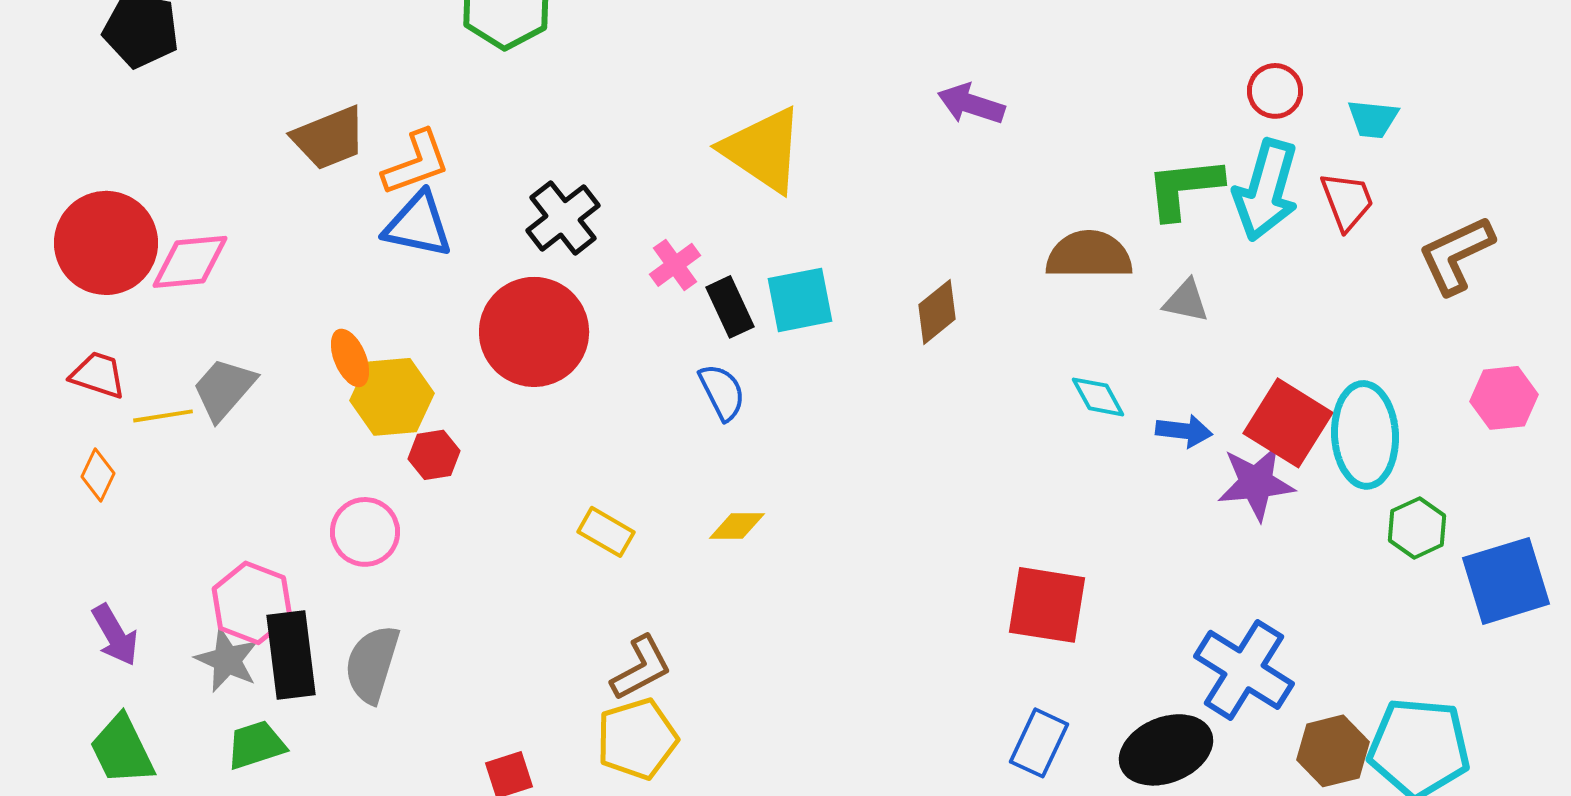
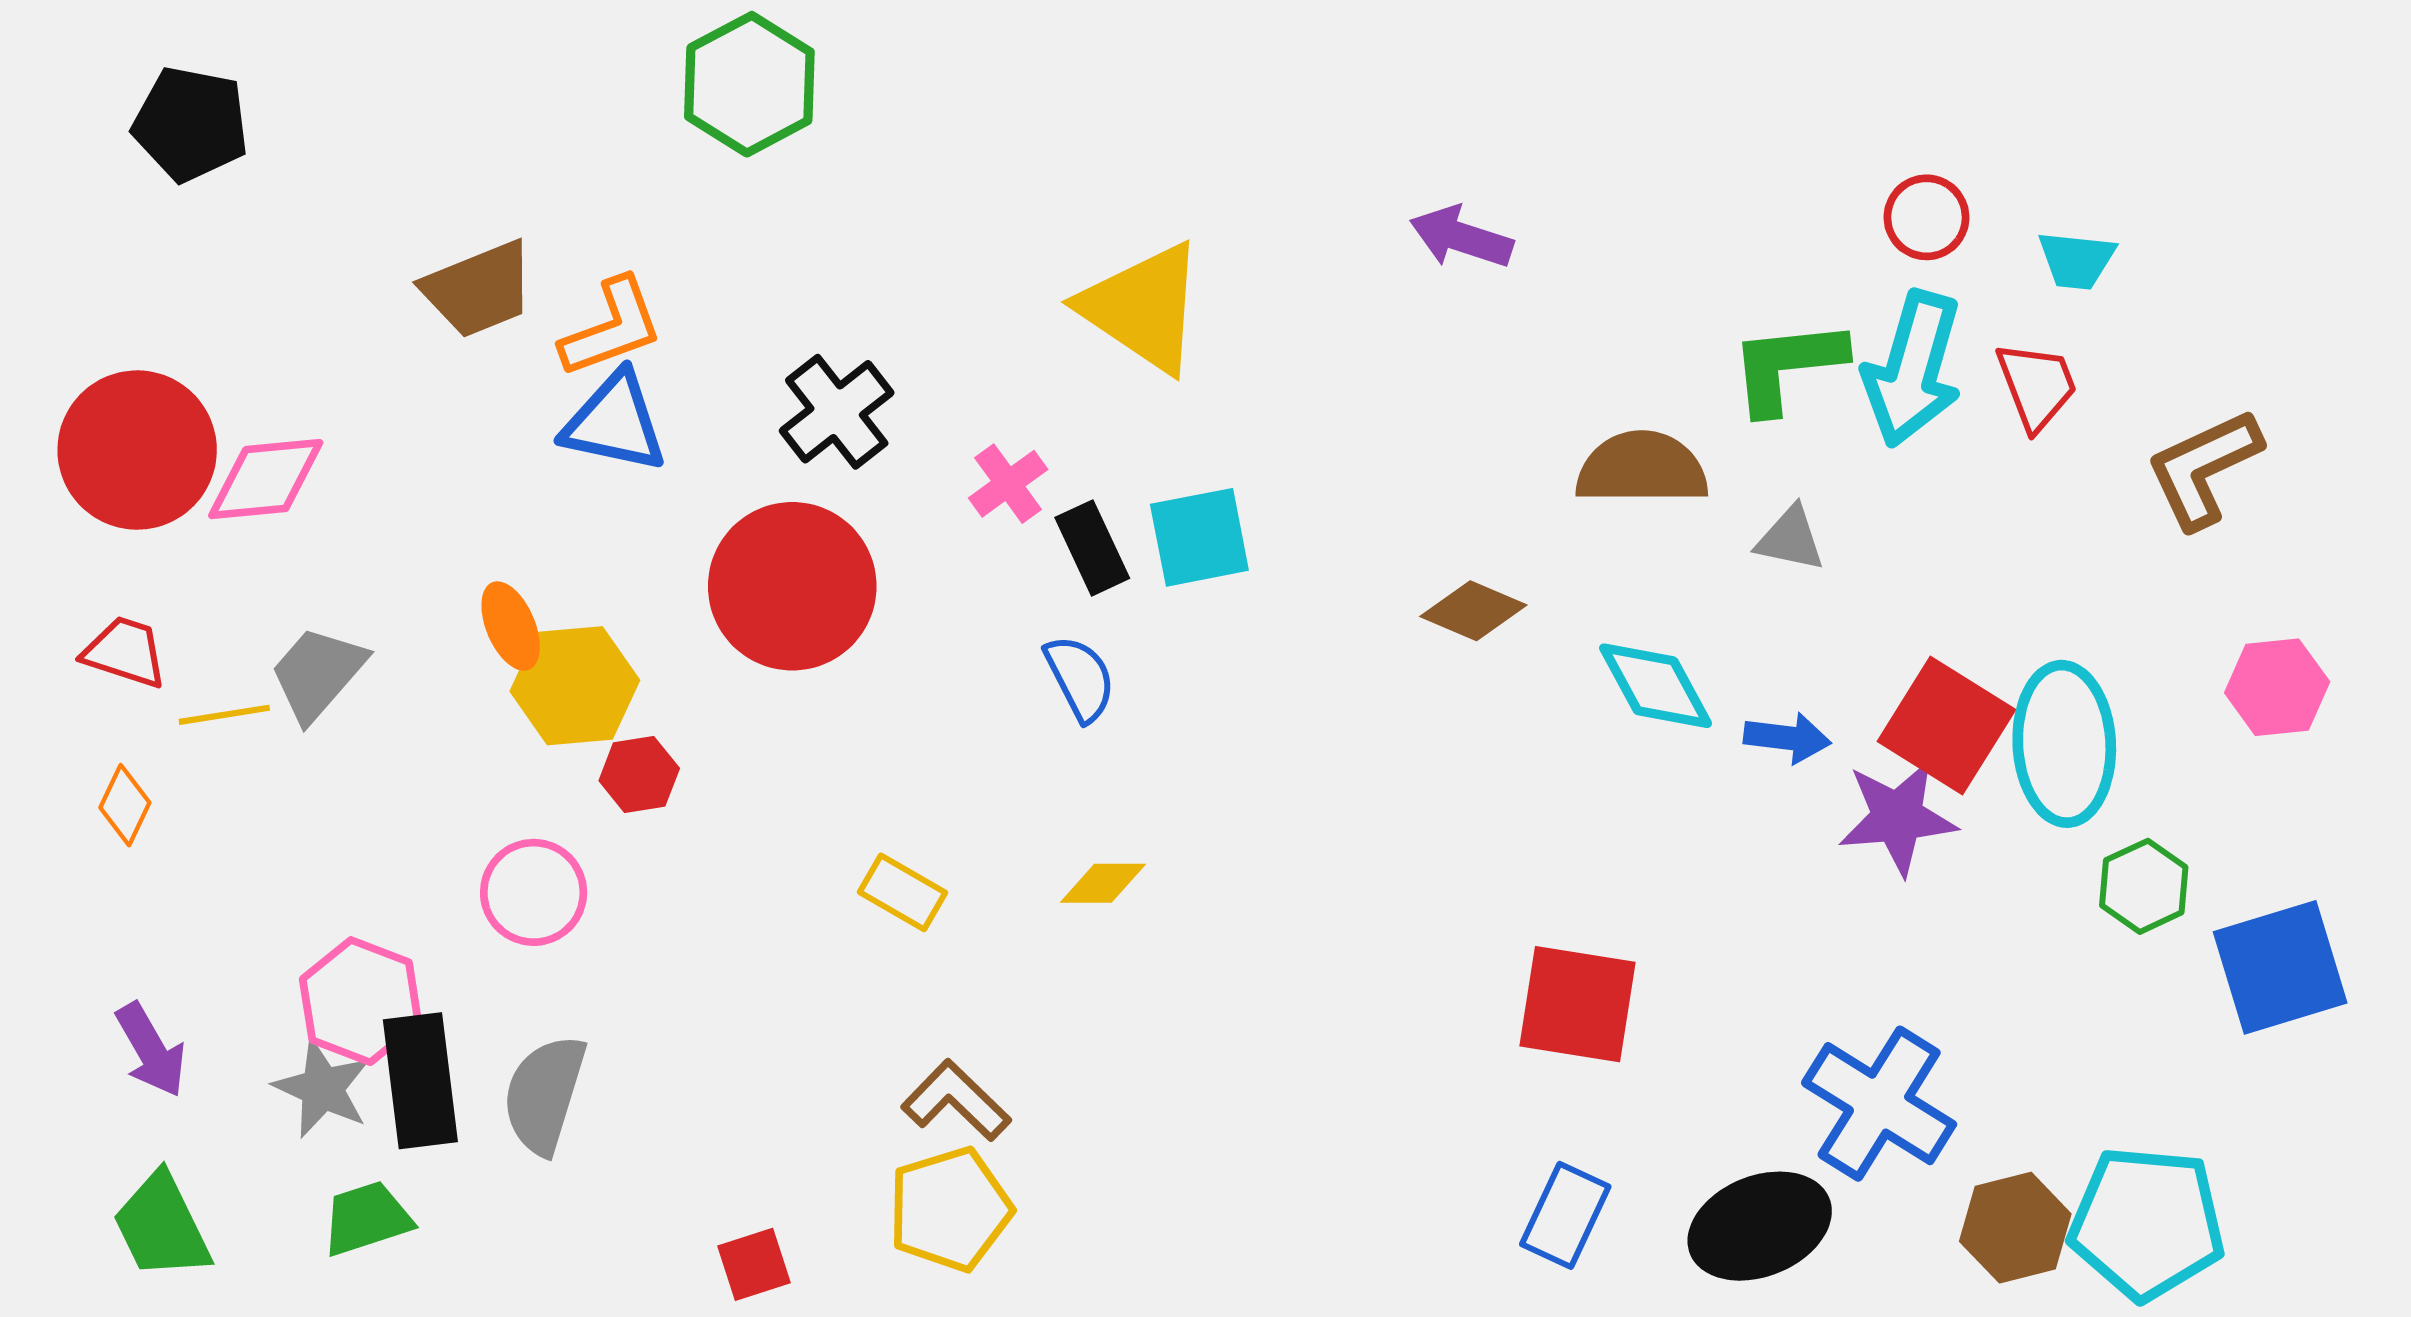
brown diamond: (937, 312) -> (1473, 611), moved, turned 62
cyan diamond: (1098, 397) -> (1656, 686), size x1.4
brown L-shape: (641, 668) -> (956, 1101), turned -108

